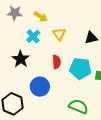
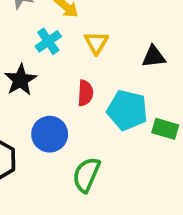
green semicircle: (78, 106) -> (86, 175), moved, turned -96

